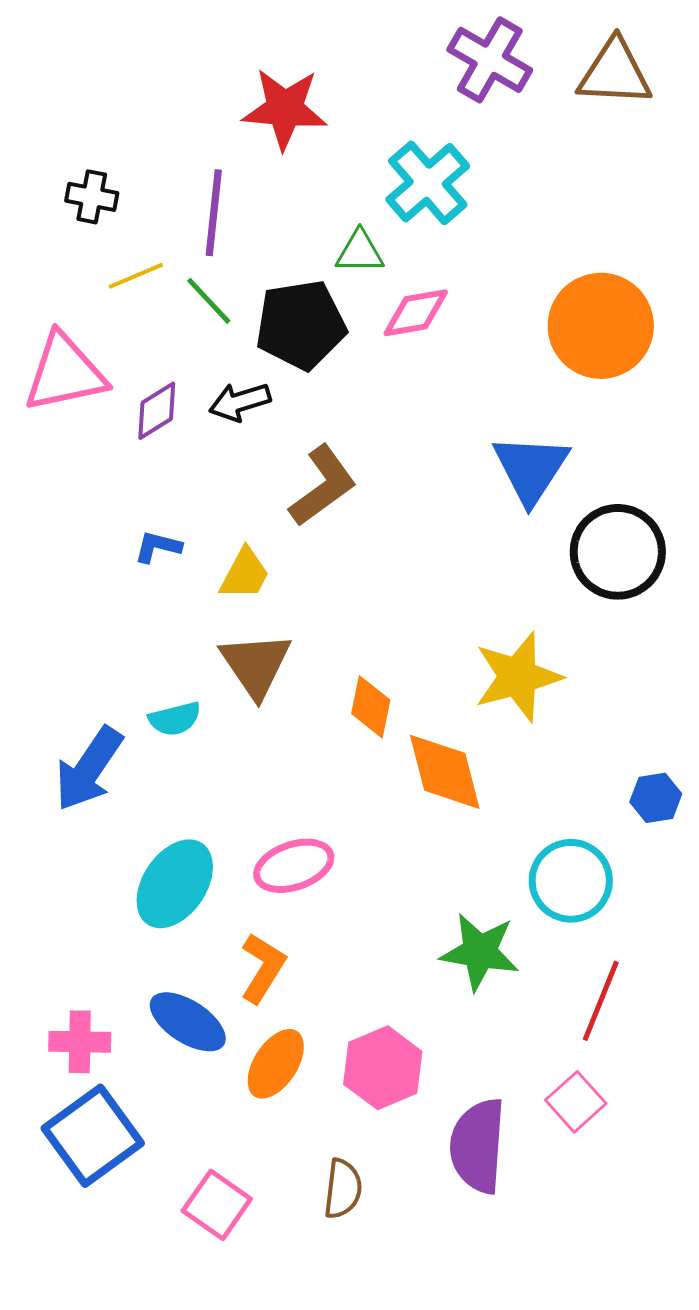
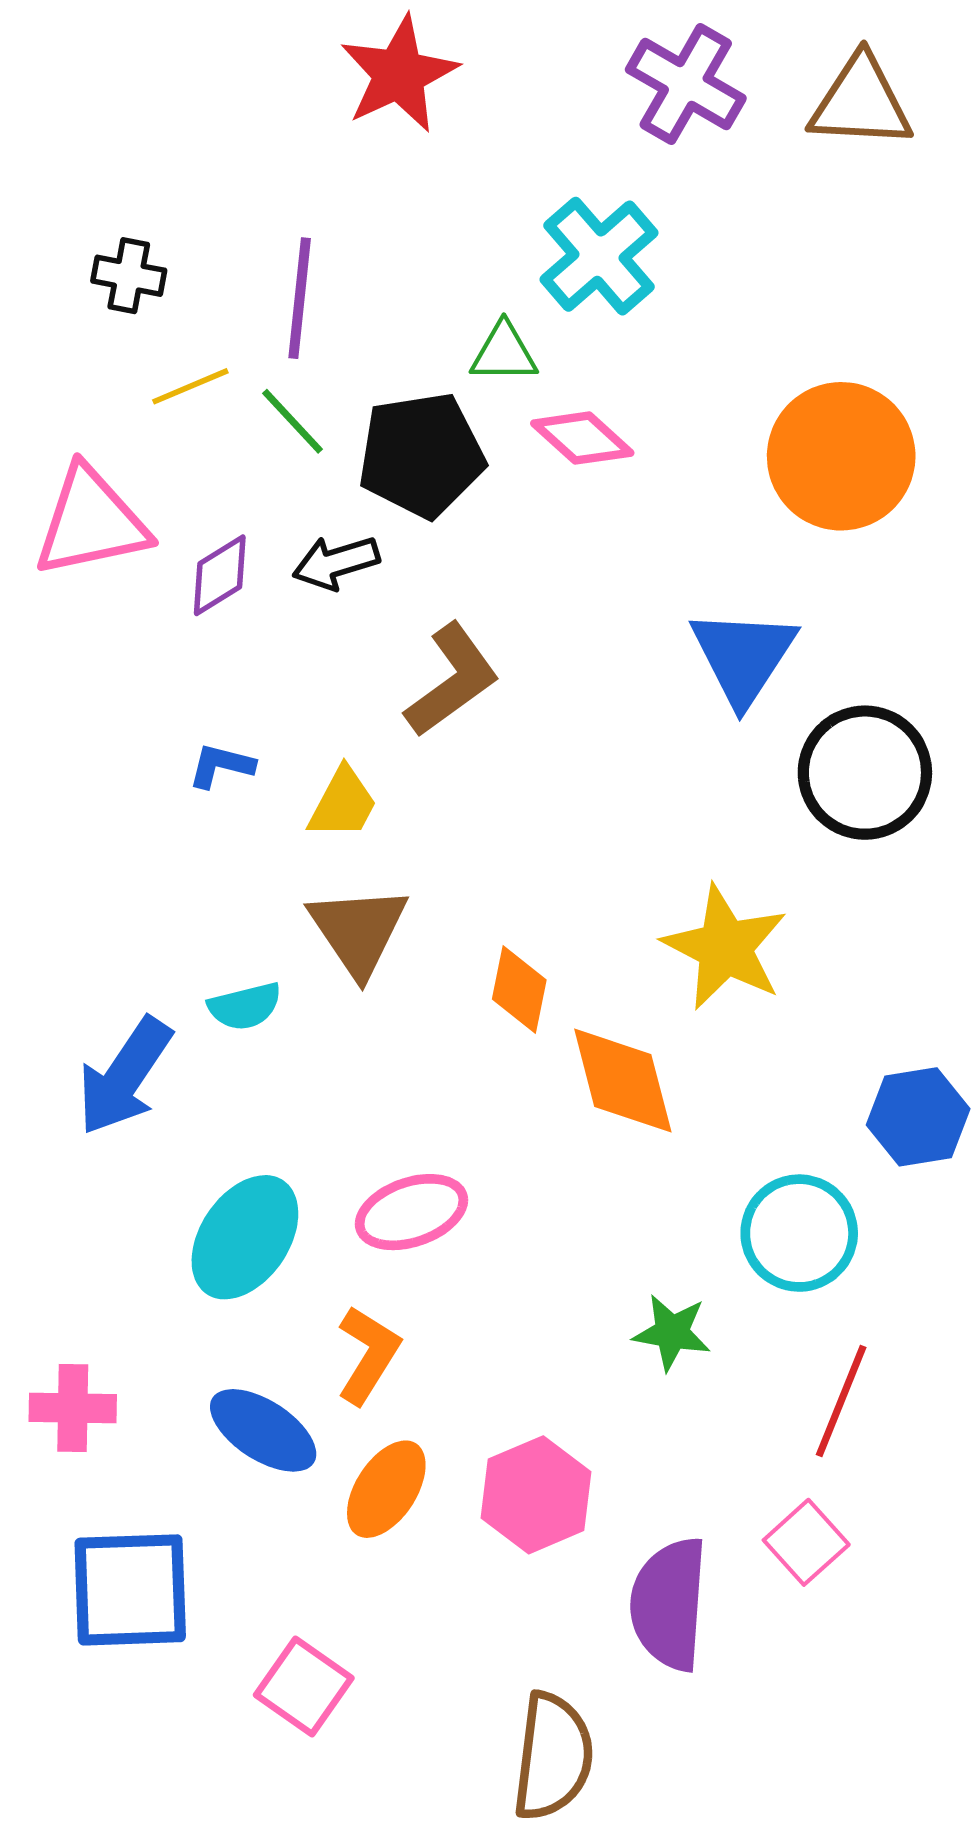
red star: (285, 109) -> (399, 74), moved, turned -30
pink diamond: (416, 313) -> (582, 438), turned 52
yellow star: (518, 677) -> (725, 948), turned -30
blue hexagon: (656, 798) -> (918, 1117), size x1.4
green star: (480, 952) -> (672, 1332), size x0.7
pink cross: (80, 1042) -> (73, 1408), moved
blue square: (93, 1136) -> (130, 1590), turned 34
brown semicircle: (343, 1189) -> (553, 1756), moved, size x1.5

